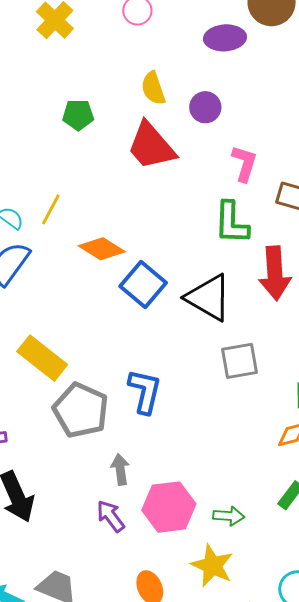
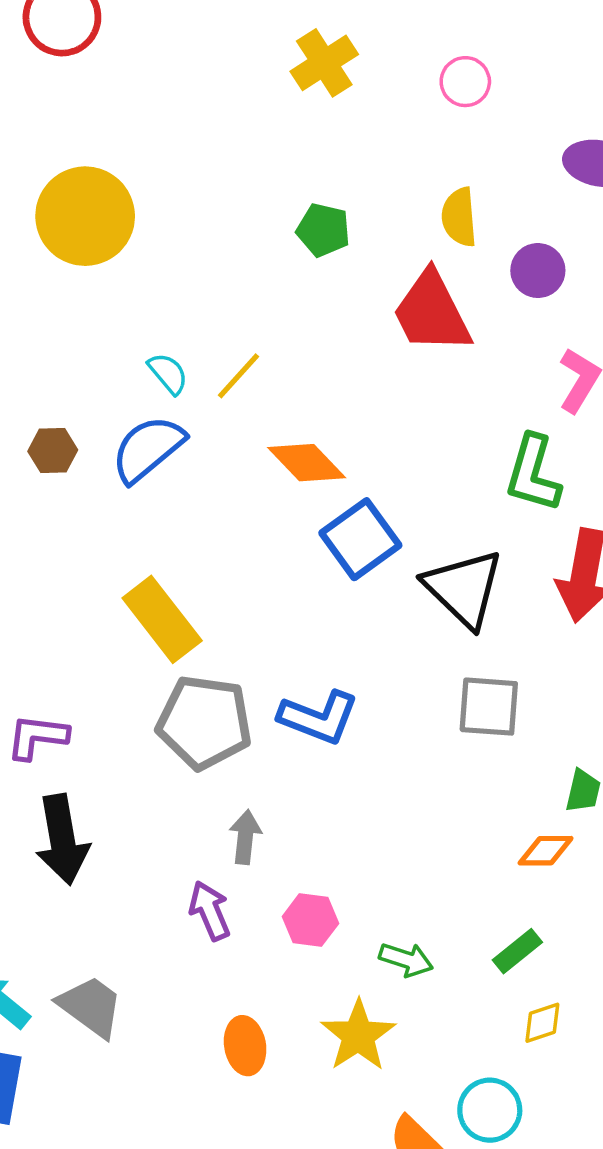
blue L-shape: (145, 391) -> (319, 717), turned 84
gray pentagon: (81, 410) -> (204, 722), turned -30
pink hexagon: (169, 507) -> (310, 920), size x0.6

